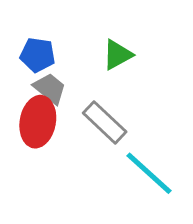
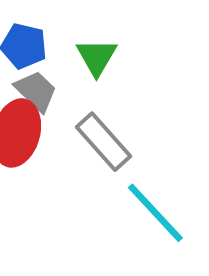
green triangle: (117, 55) -> (97, 57), moved, turned -36

